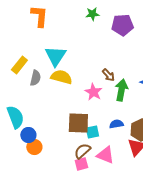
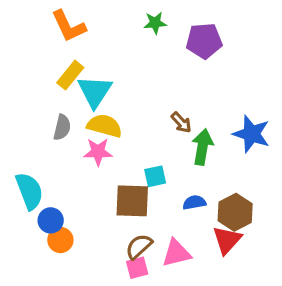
orange L-shape: (39, 16) -> (69, 26), turned 150
yellow rectangle: (19, 65) -> (70, 75), moved
pink star: (93, 92) -> (98, 152), moved, turned -30
cyan square: (92, 132) -> (155, 176), moved
pink triangle: (105, 155) -> (176, 253), turned -36

